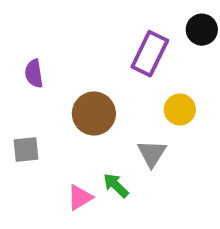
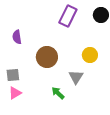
purple rectangle: (150, 54) -> (68, 16), moved
pink triangle: (80, 197) -> (15, 93), moved

